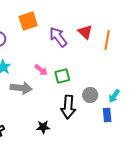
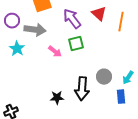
green square: (62, 76) -> (76, 44), moved
gray arrow: (21, 88) -> (35, 30), moved
black star: (43, 127) -> (57, 98), moved

